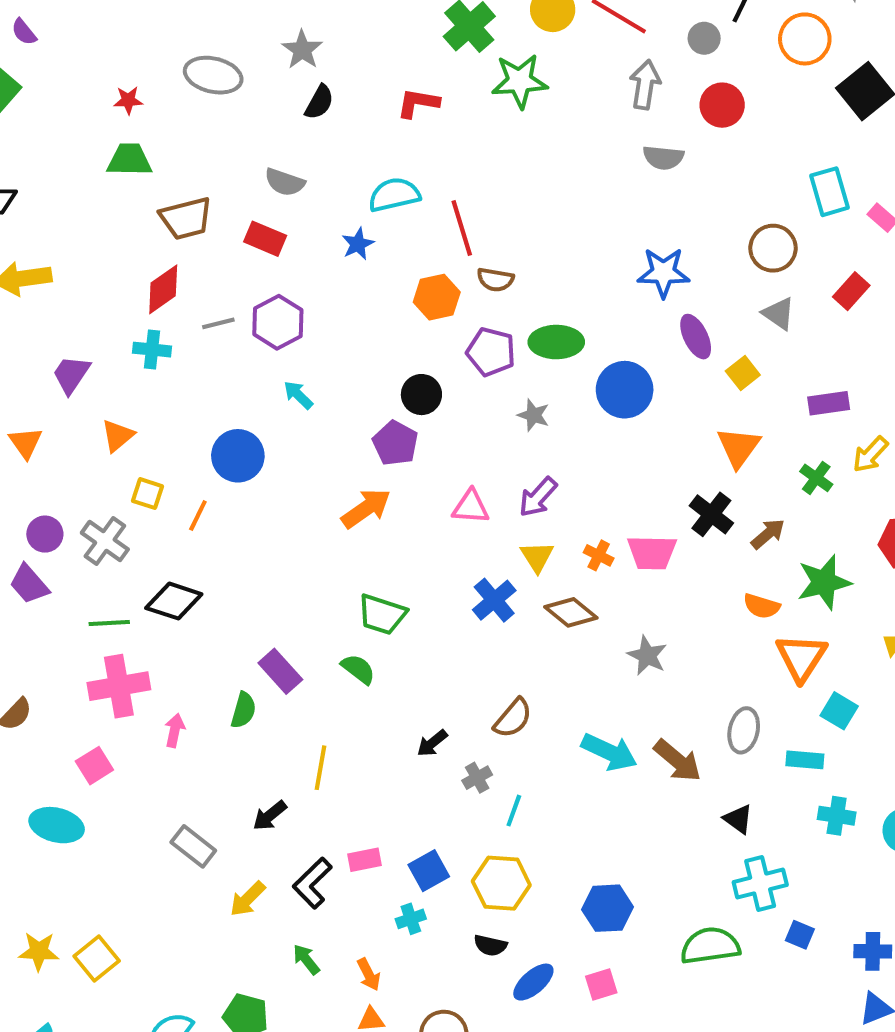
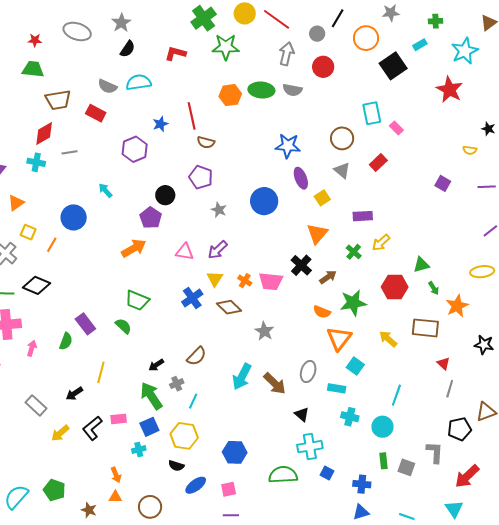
cyan semicircle: (394, 195) -> (139, 82), moved
blue star: (358, 244) -> (160, 124), moved
orange hexagon: (437, 297) -> (230, 95), moved
purple hexagon: (278, 322) -> (135, 149), moved
green ellipse: (556, 342) -> (261, 90), moved
cyan arrow: (609, 752) -> (242, 377), turned 88
green arrow: (306, 959) -> (151, 396), moved, size x1.8

